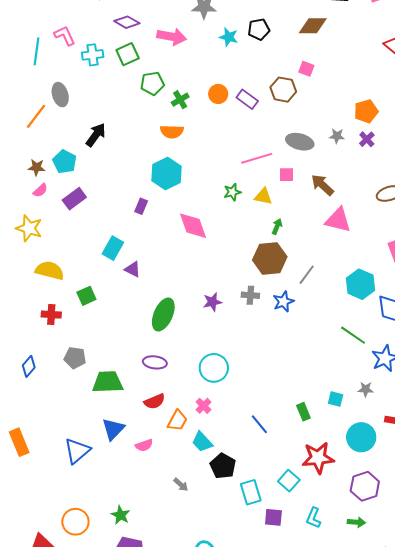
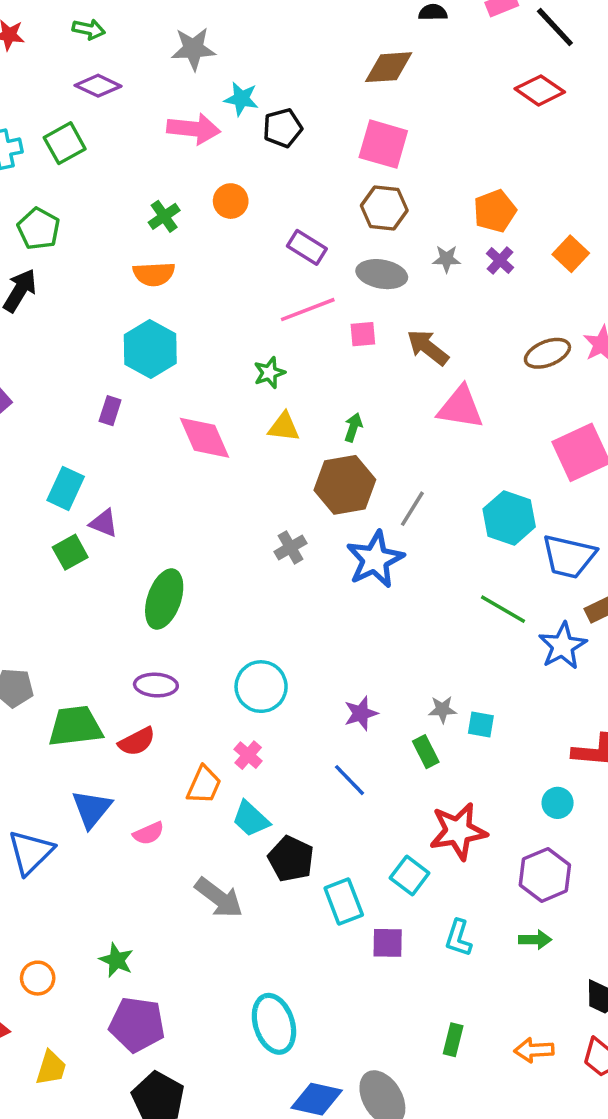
purple diamond: (127, 22) -> (98, 86), moved
black pentagon: (259, 29) -> (283, 128), moved
pink arrow: (172, 37) -> (194, 129), moved
pink square: (306, 69) -> (383, 144), size x1.8
green pentagon: (152, 83) -> (39, 229), moved, turned -30
brown hexagon: (283, 90) -> (384, 208), moved
purple rectangle: (247, 99) -> (307, 247), moved
yellow triangle: (263, 196) -> (284, 427), moved
gray cross: (250, 295) -> (291, 547), moved, turned -30
green square: (86, 296) -> (70, 552), moved
purple star: (212, 302) -> (361, 713), moved
blue star: (283, 302) -> (375, 559), size x1.5
gray star: (366, 389) -> (442, 709), moved
red semicircle: (155, 401) -> (137, 742), moved
cyan circle: (361, 437) -> (558, 803), moved, size x0.6
gray arrow: (181, 485) -> (219, 898), size x1.8
orange circle: (75, 522) -> (38, 978), size x0.7

